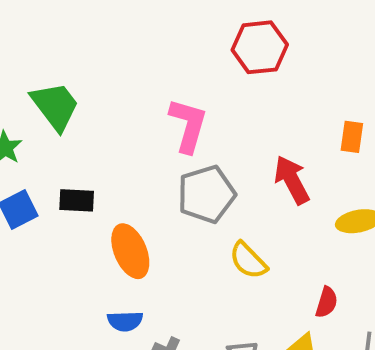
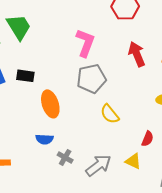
red arrow: (292, 180) -> (137, 54), moved

